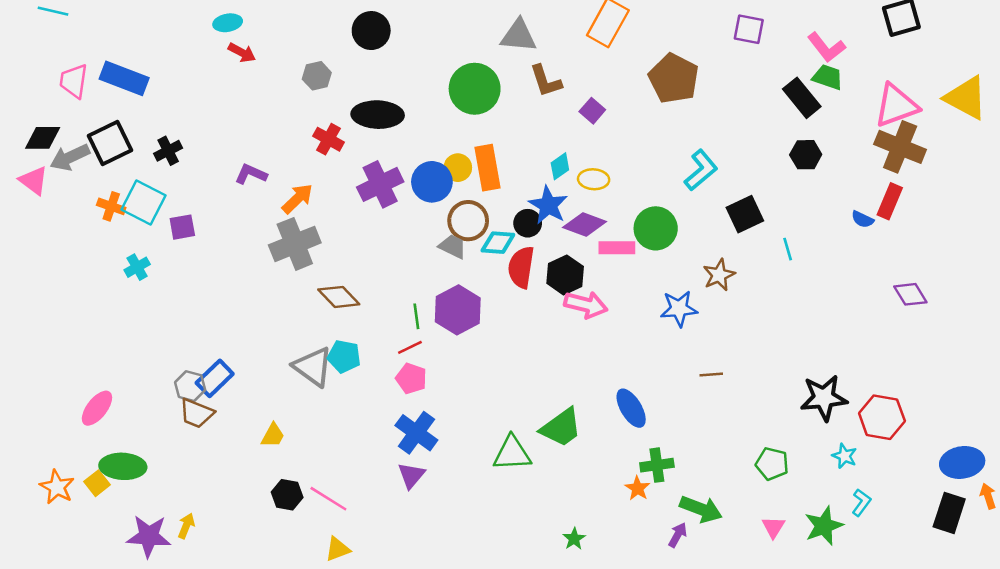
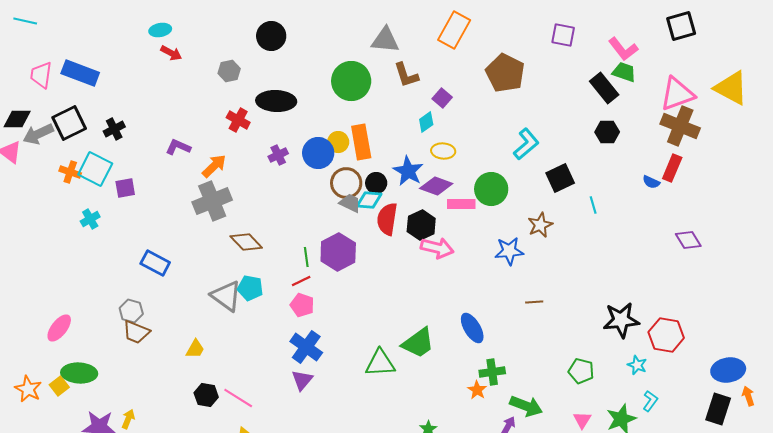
cyan diamond: (560, 166) -> (426, 122), moved
purple cross: (380, 184) -> (278, 155), size x0.6
black circle: (528, 223) -> (376, 183), moved
gray trapezoid: (453, 246) -> (350, 203), moved
blue rectangle: (215, 378) -> (155, 263), moved, turned 72

